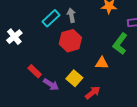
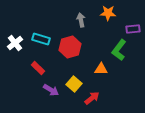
gray arrow: (71, 15) -> (81, 20), moved
cyan rectangle: (51, 18) -> (41, 39), moved, turned 60
red rectangle: (35, 71) -> (38, 68), moved

